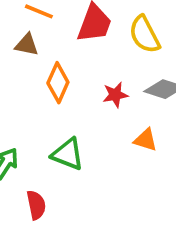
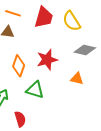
orange diamond: (58, 83) -> (19, 66), moved
red star: (115, 95) -> (47, 60), moved, size x1.5

